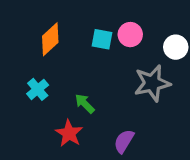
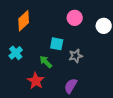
cyan square: (102, 39) -> (57, 44), moved
gray star: (152, 83) -> (76, 56), moved, size x0.6

